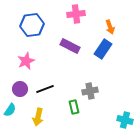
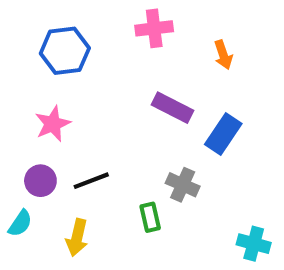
purple rectangle: (70, 46) -> (172, 108), moved
blue rectangle: (103, 49) -> (223, 134), moved
gray cross: (90, 91) -> (183, 185), turned 35

